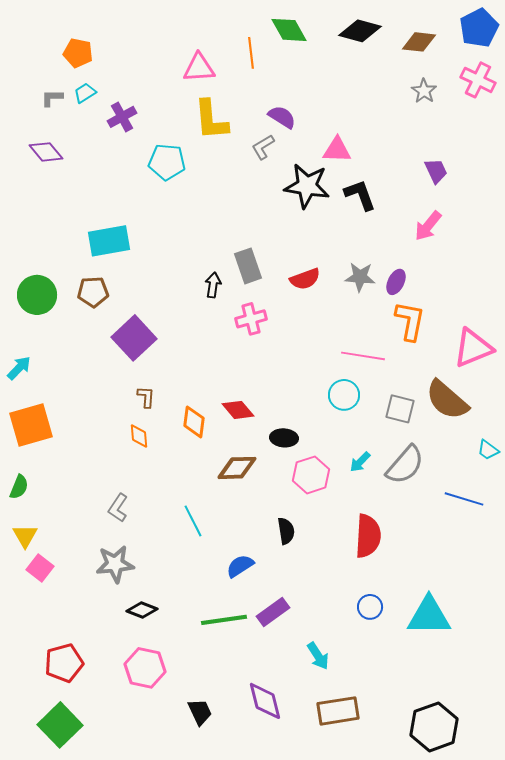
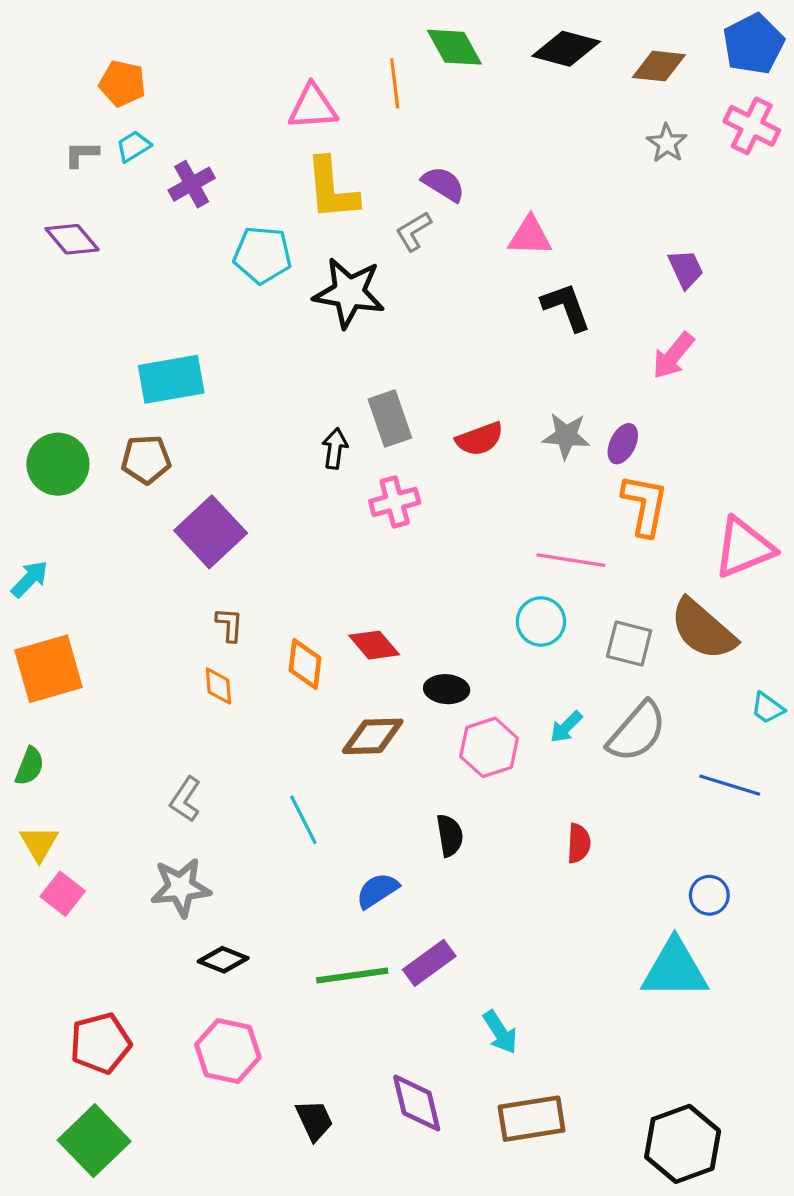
black star: (307, 186) -> (349, 293), moved
red semicircle: (368, 536) -> (579, 843), size x0.6
blue circle: (370, 607) -> (709, 895), moved

